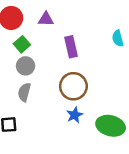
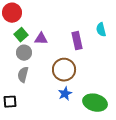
purple triangle: (46, 19) -> (41, 39), moved
purple rectangle: (71, 47) -> (77, 41), moved

